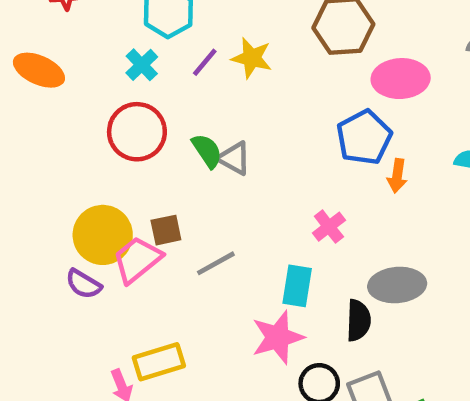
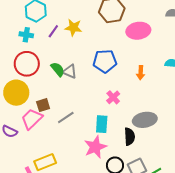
cyan cross: (142, 65) -> (26, 35), turned -32
blue pentagon: (364, 137) -> (105, 61), moved, turned 30
yellow circle: (103, 235) -> (16, 93), moved

